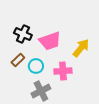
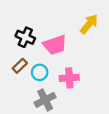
yellow arrow: (81, 48) -> (89, 24), moved

